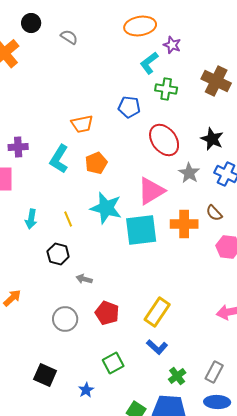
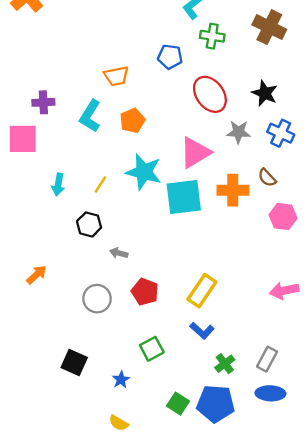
gray star: (189, 173) -> (238, 132), turned -30
yellow line: (68, 219) -> (100, 185), turned 56

